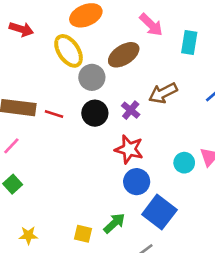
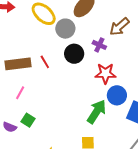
red line: (54, 114) -> (45, 62), turned 56
green arrow: (114, 223) -> (97, 112), moved, size x1.4

